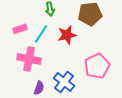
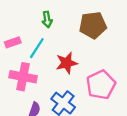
red star: (67, 35) -> (67, 63), moved

